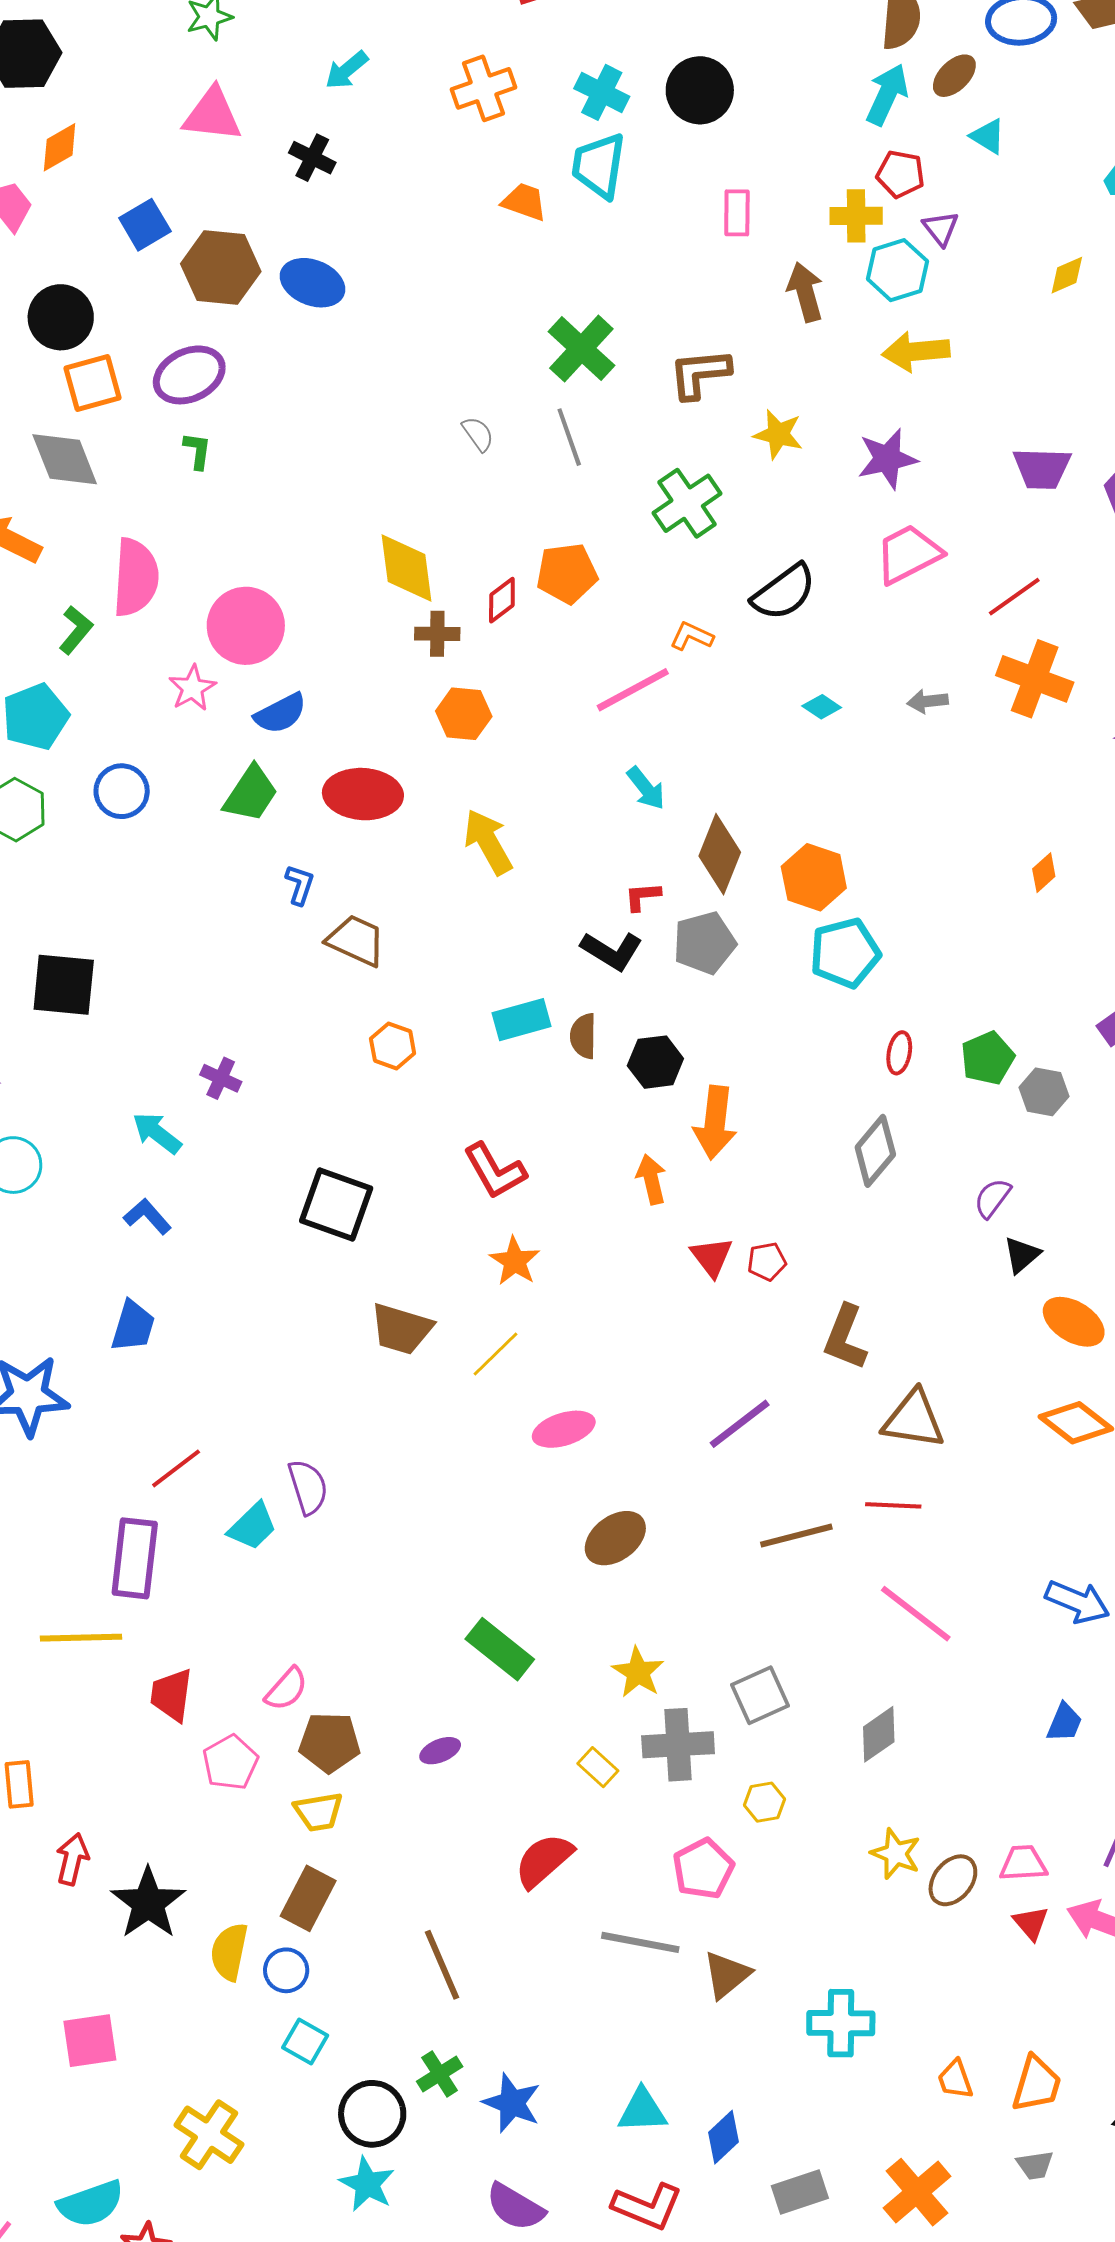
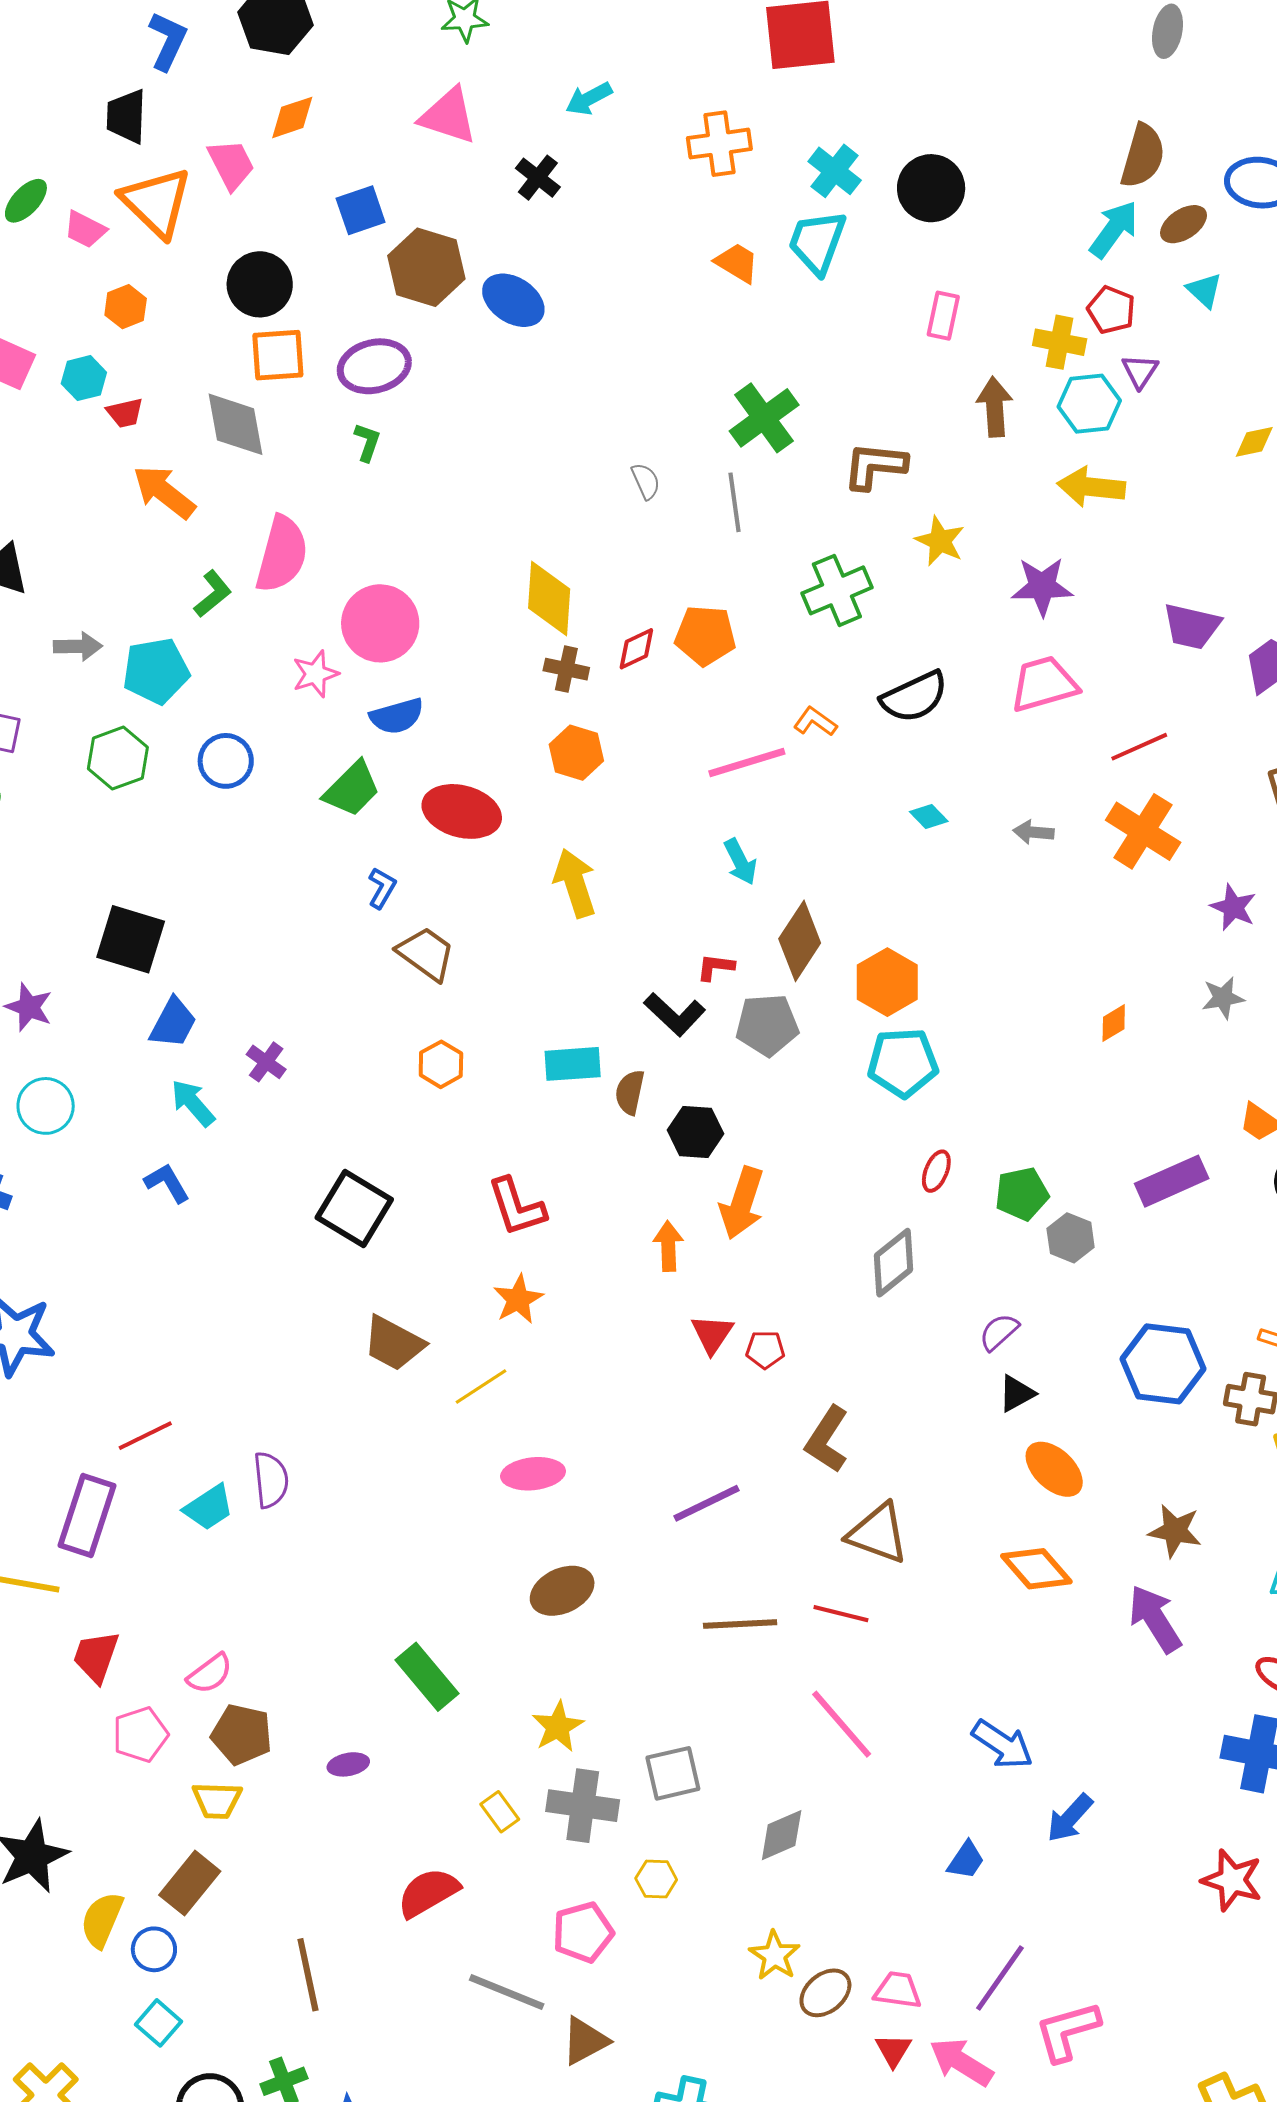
blue trapezoid: (133, 1326) -> (173, 1023), moved

